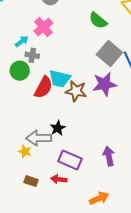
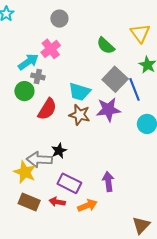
cyan arrow: (22, 41) -> (28, 62), size x1.5
cyan trapezoid: (60, 79) -> (80, 92), moved
yellow star: (25, 152) -> (25, 172), size x1.6
brown rectangle: (31, 181) -> (29, 202), size x1.5
orange arrow: (99, 198) -> (87, 206), moved

